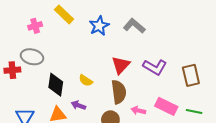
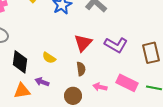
brown semicircle: (119, 92) -> (81, 69), size x0.6

